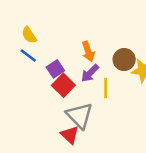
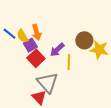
yellow semicircle: (29, 35) -> (22, 36), moved
orange arrow: (88, 51) -> (37, 32), moved

